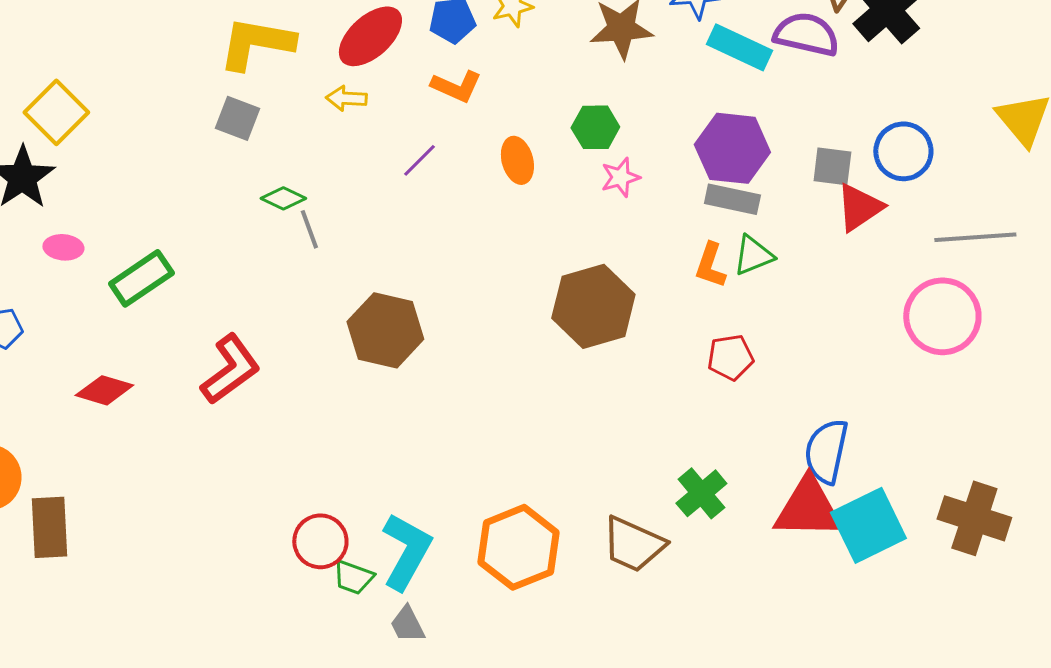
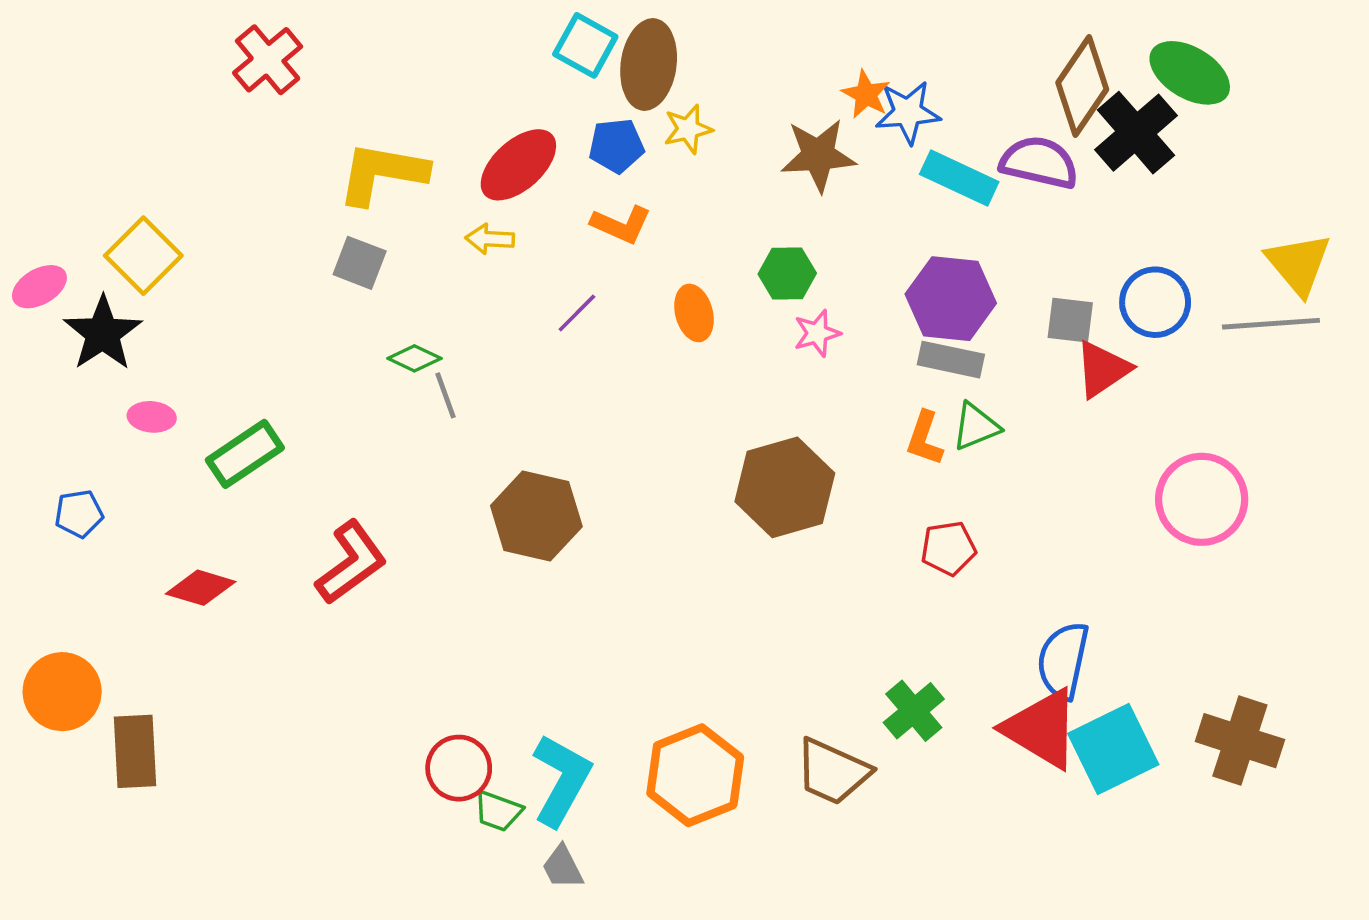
gray line: (975, 237) -> (1271, 324), moved
red triangle: (808, 508) -> (1042, 729), turned 30

